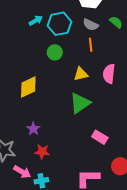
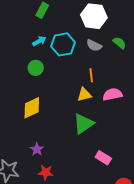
orange line: (91, 45) -> (91, 75), moved
green circle: (55, 52) -> (36, 68), moved
pink semicircle: (109, 74) -> (112, 94), turned 72

